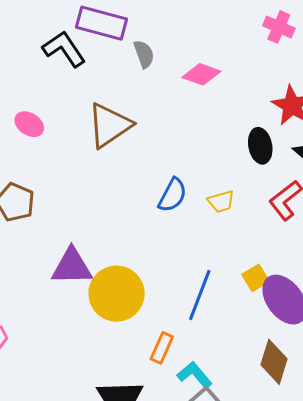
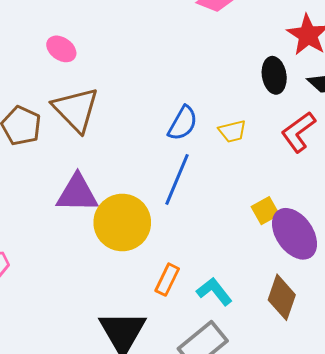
pink ellipse: (29, 124) -> (61, 49), moved
brown triangle: (109, 125) -> (76, 110), moved, turned -42
blue line: (200, 295) -> (177, 179), moved
cyan L-shape: (195, 375) -> (214, 291), moved

